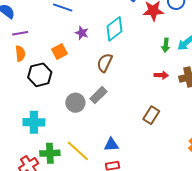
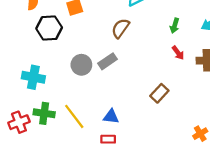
green arrow: (166, 45) -> (175, 26), moved
red arrow: (161, 75) -> (178, 53), turned 40

